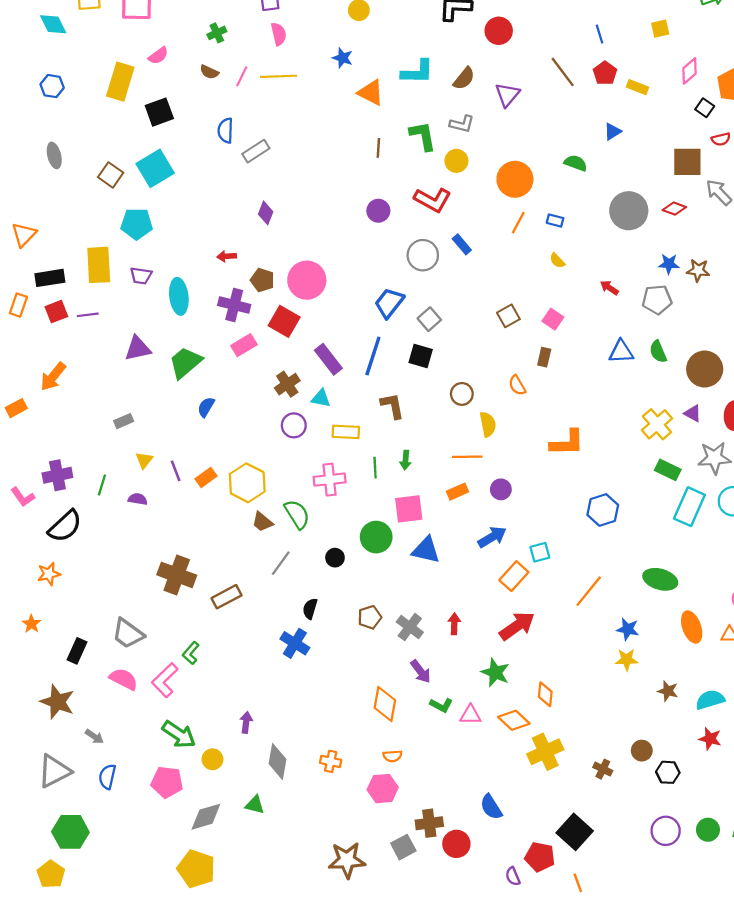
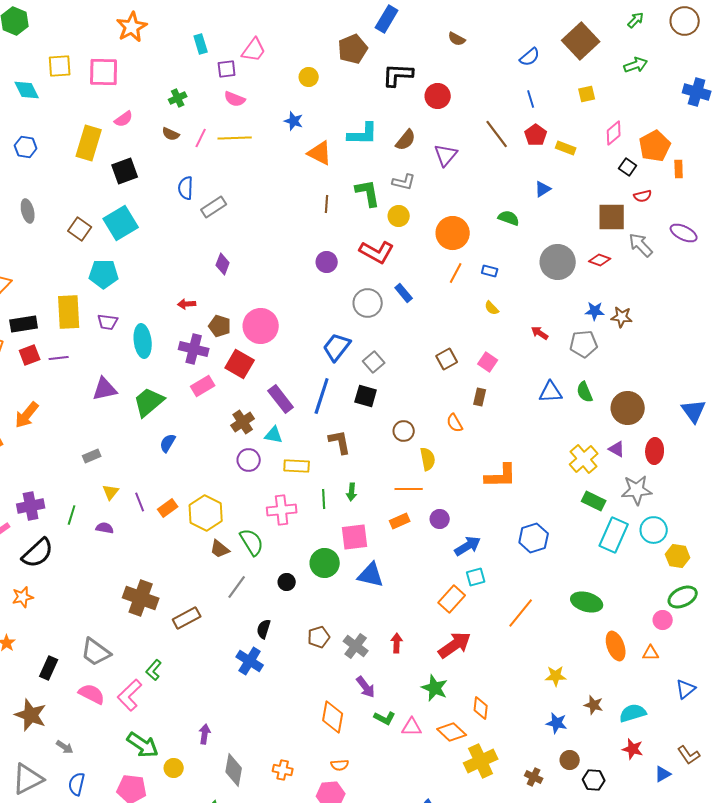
pink semicircle: (279, 34) -> (235, 99), turned 125
blue arrow: (492, 537) -> (468, 546), moved
blue star: (628, 629) -> (557, 723), moved

